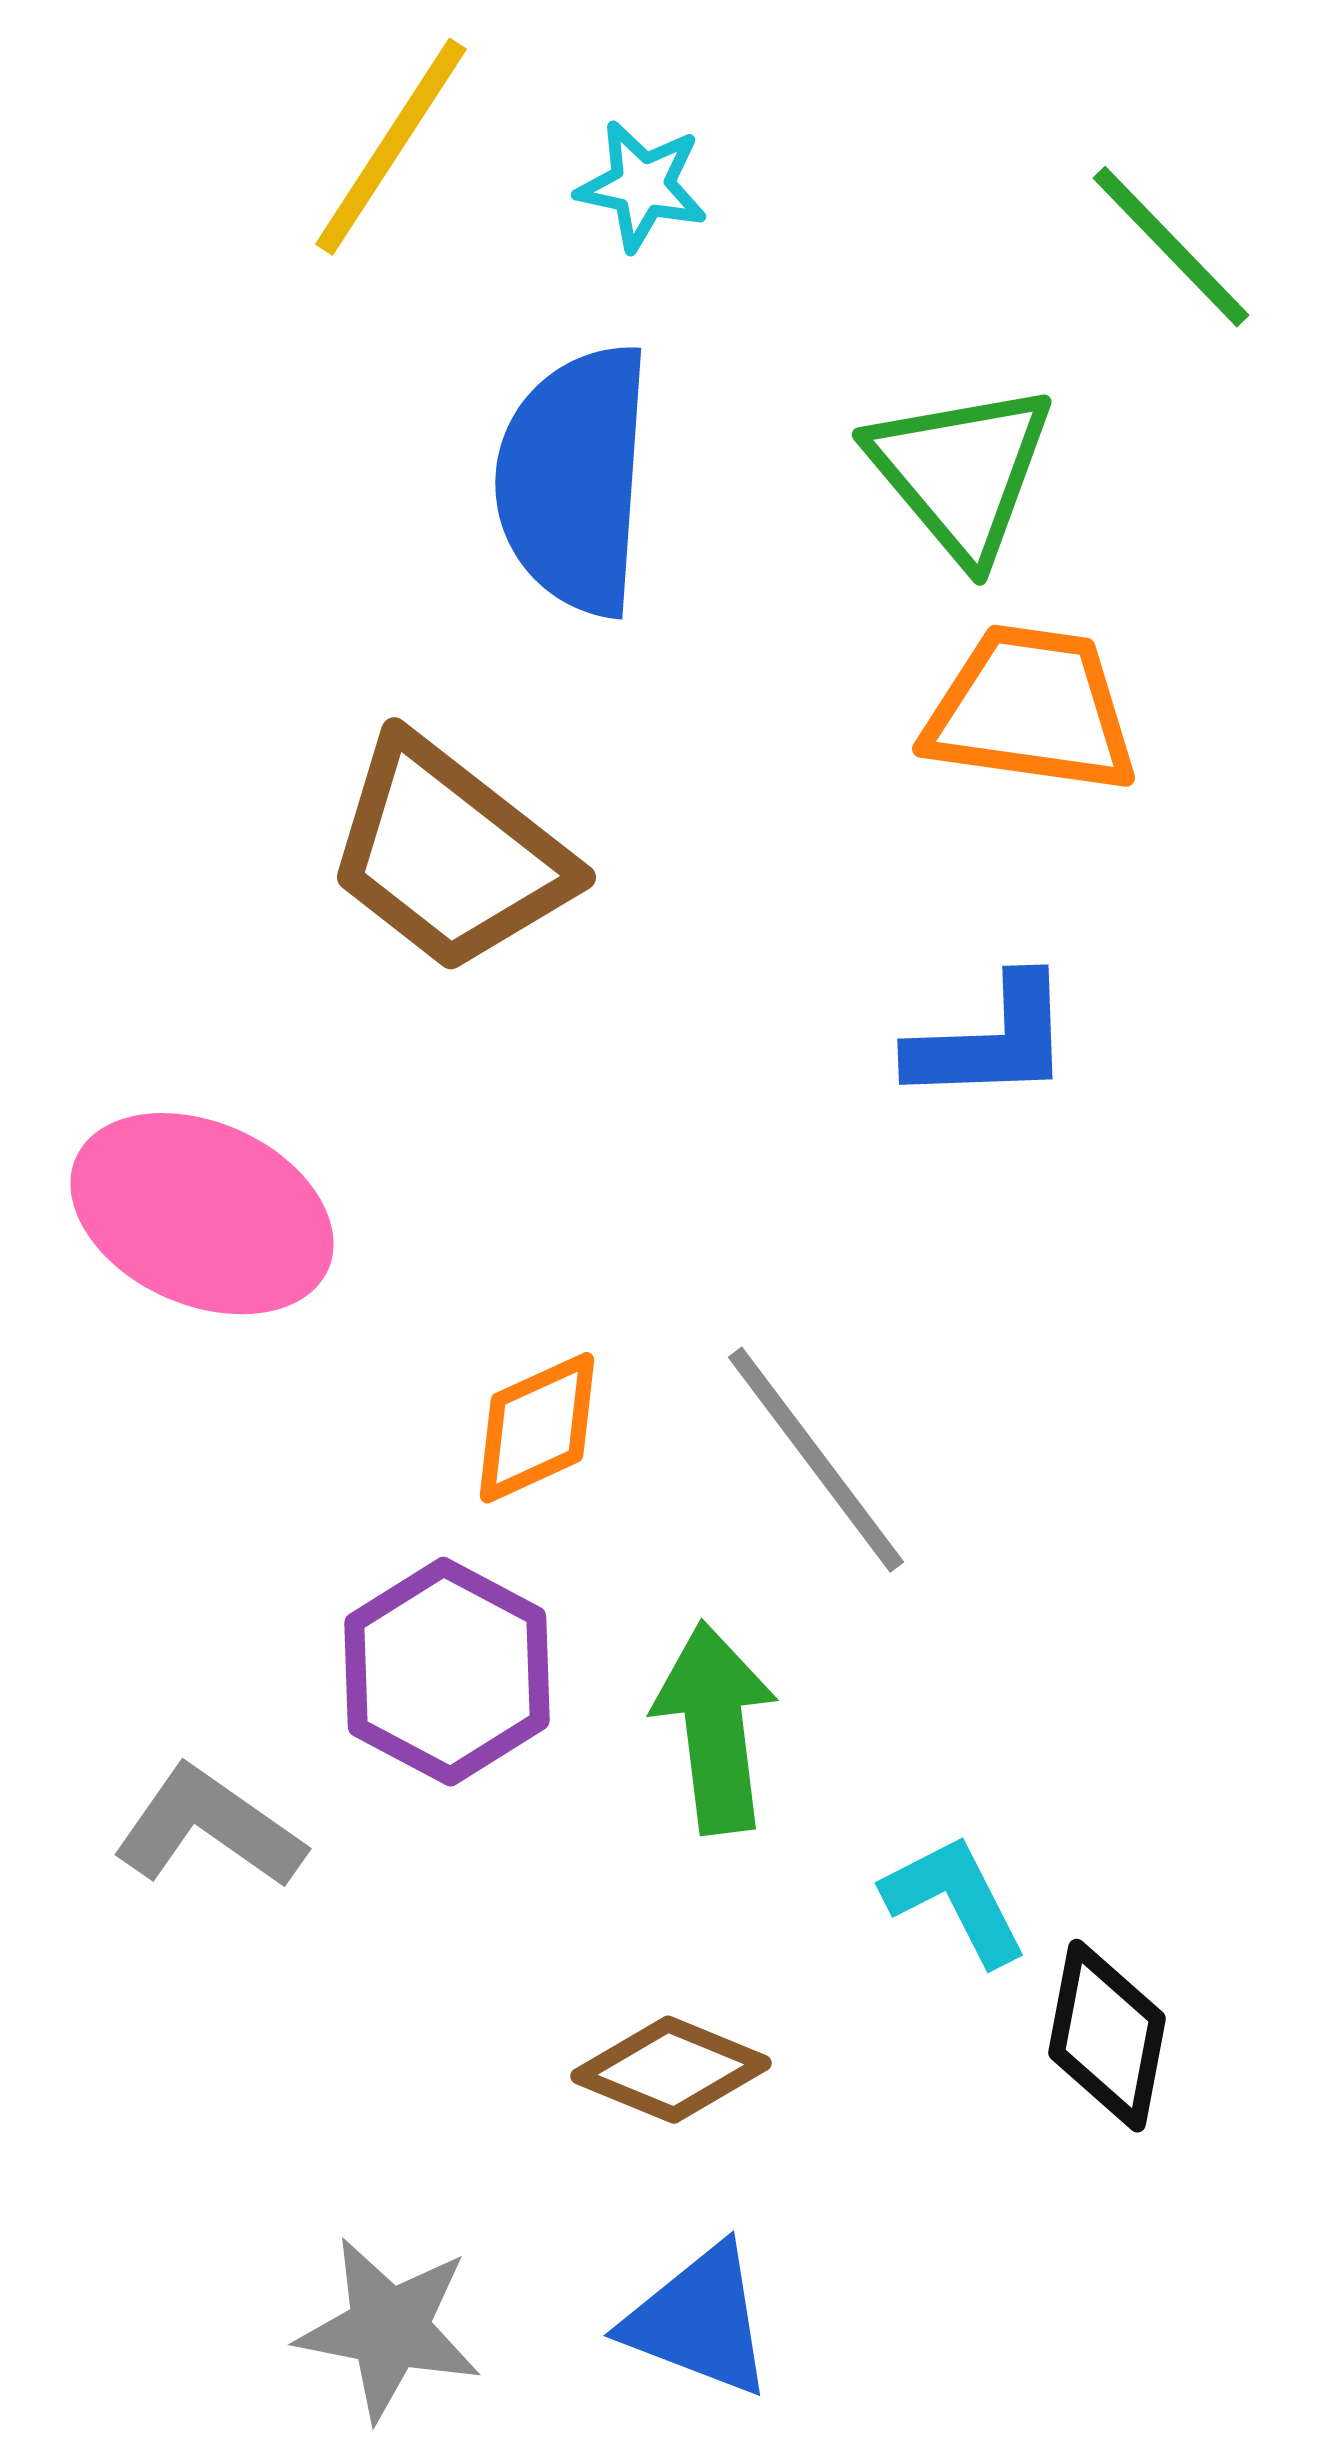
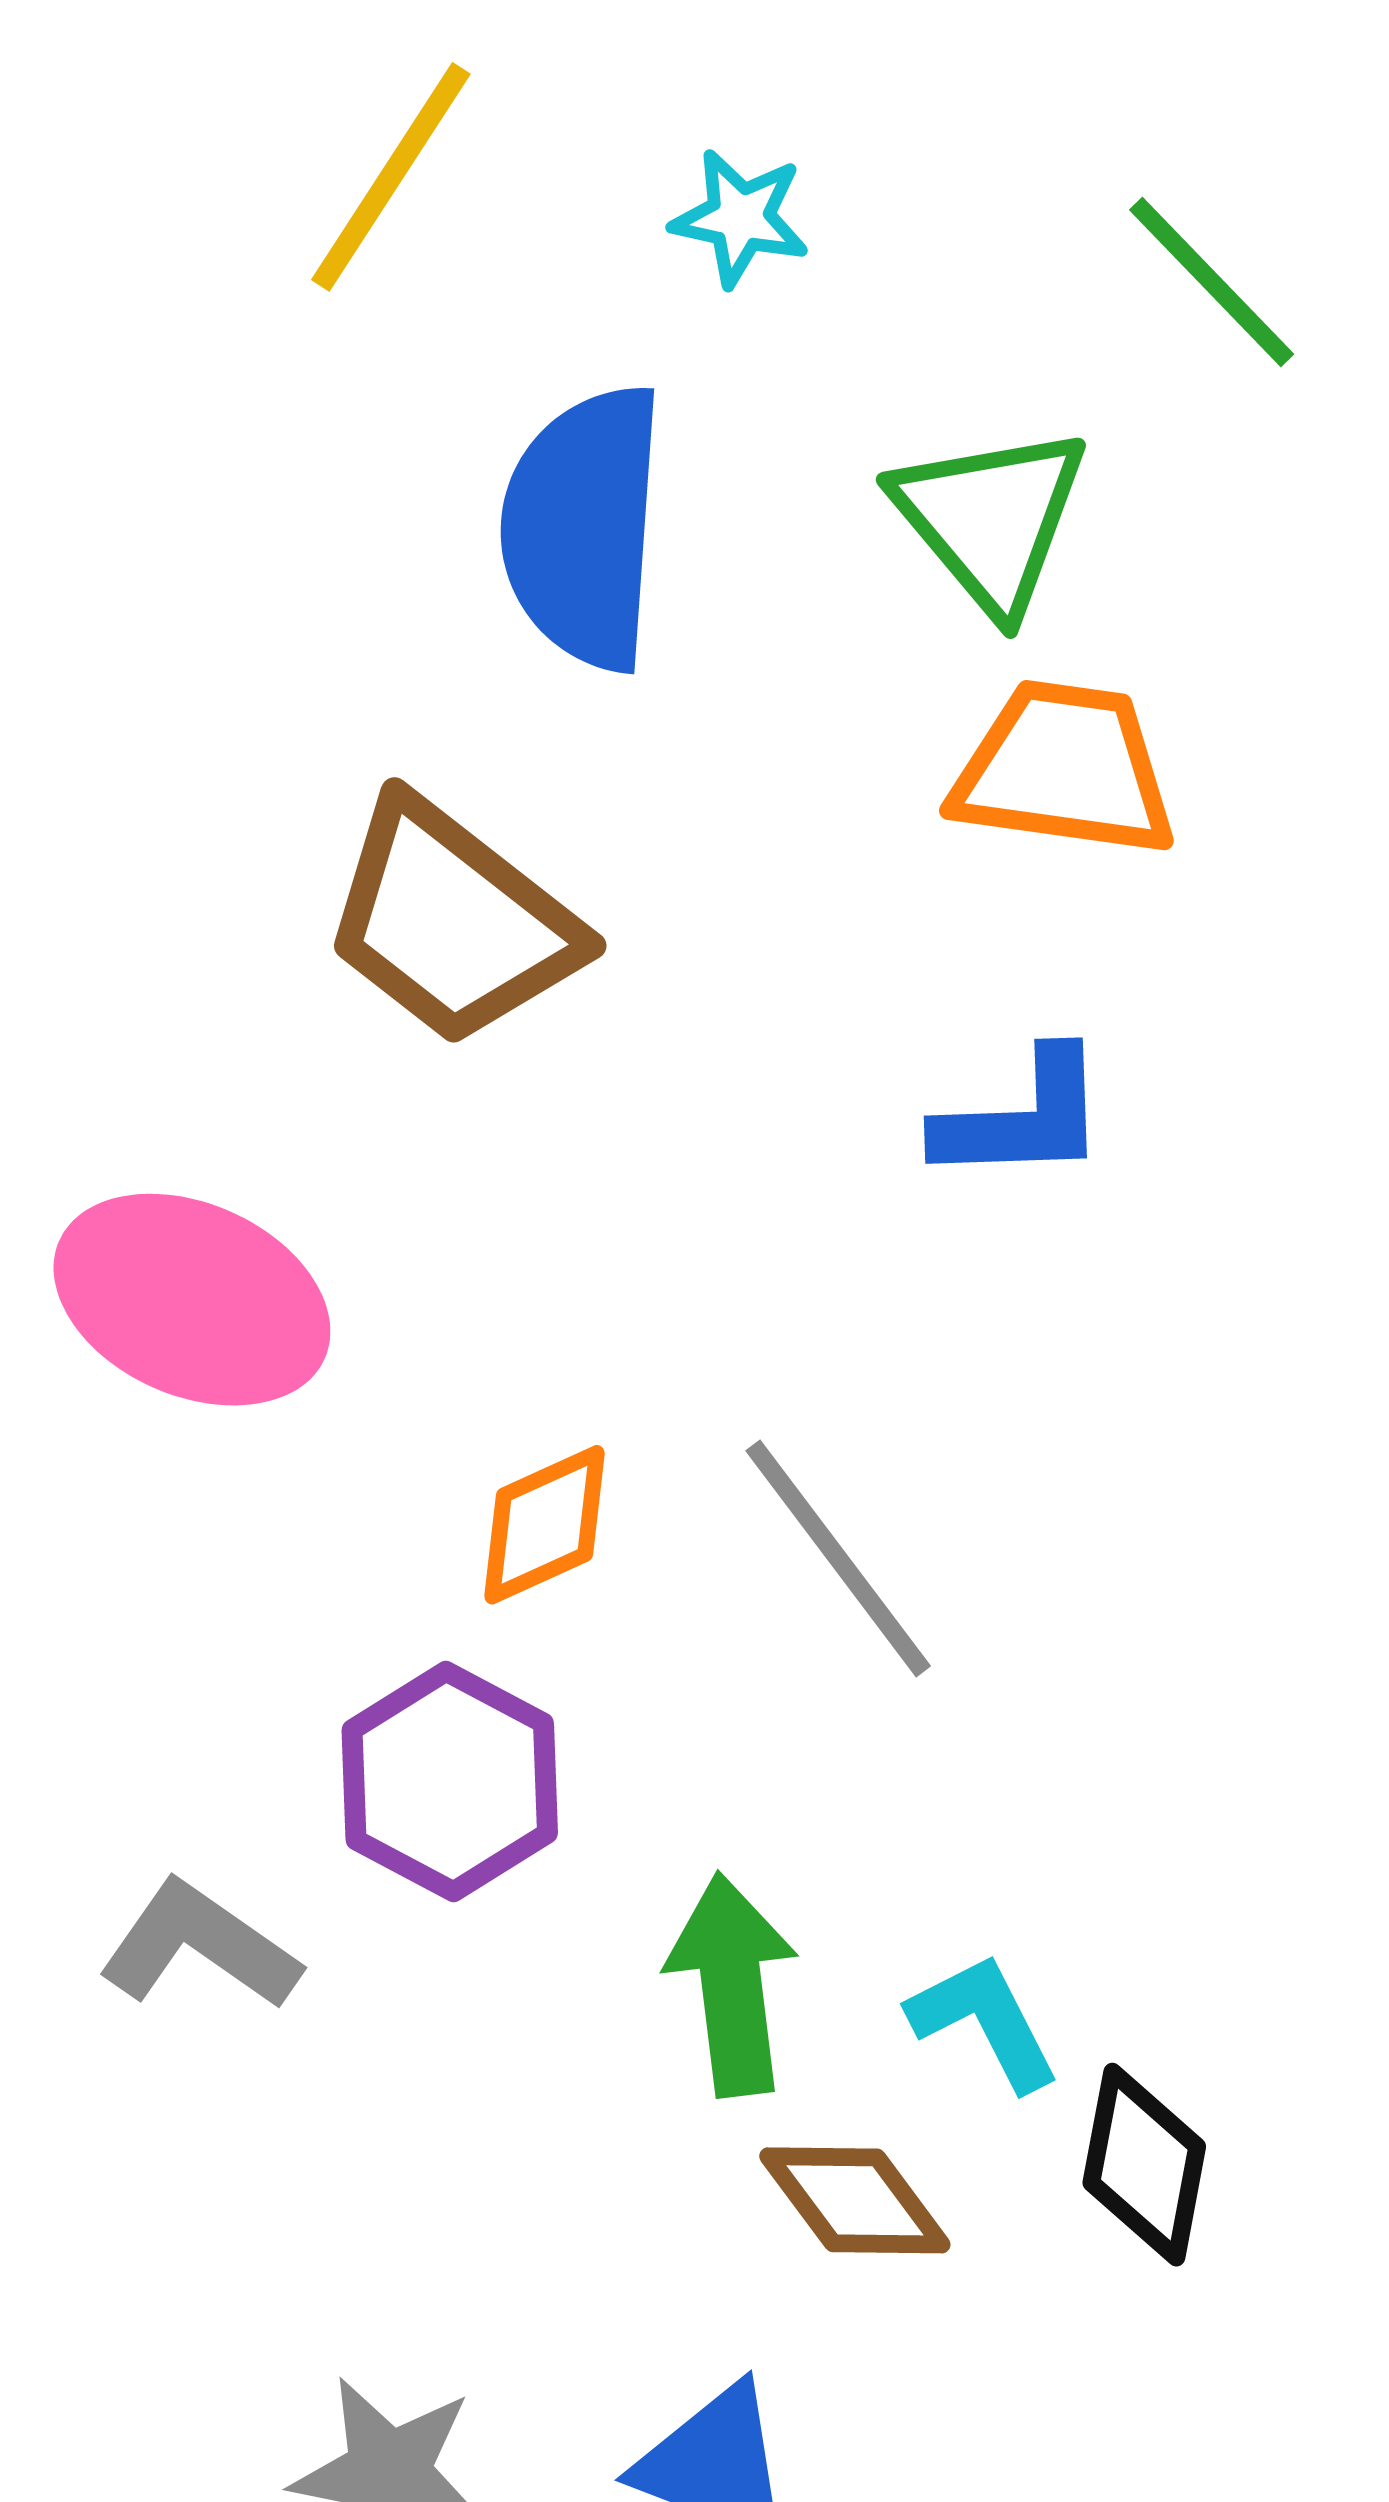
cyan star: (642, 186) -> (740, 218), moved
green arrow: (715, 1728) -> (732, 1985), moved
brown diamond: (671, 2070) -> (855, 2200), moved, turned 31

